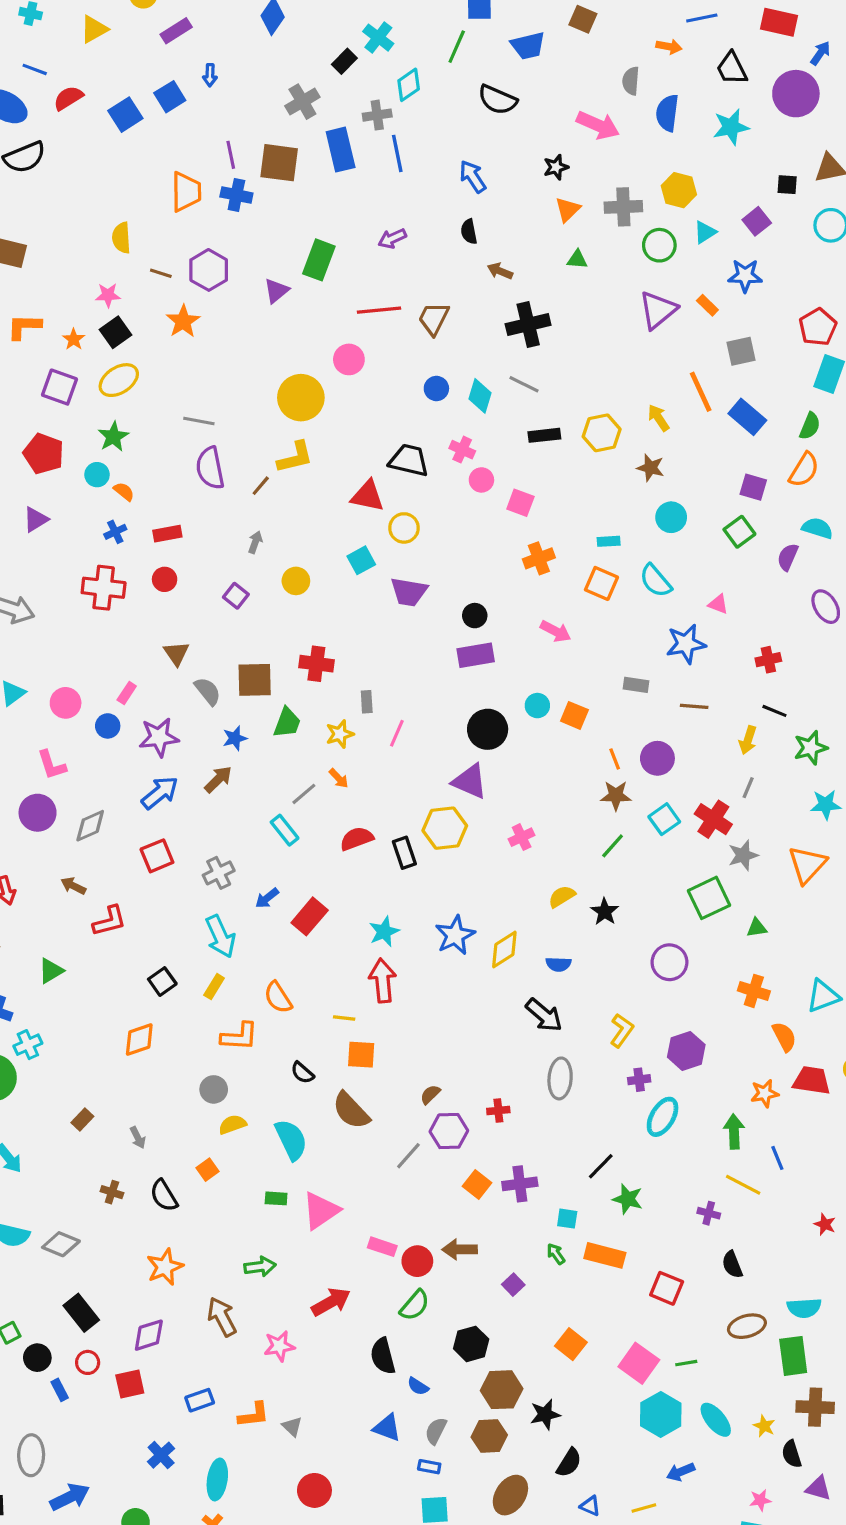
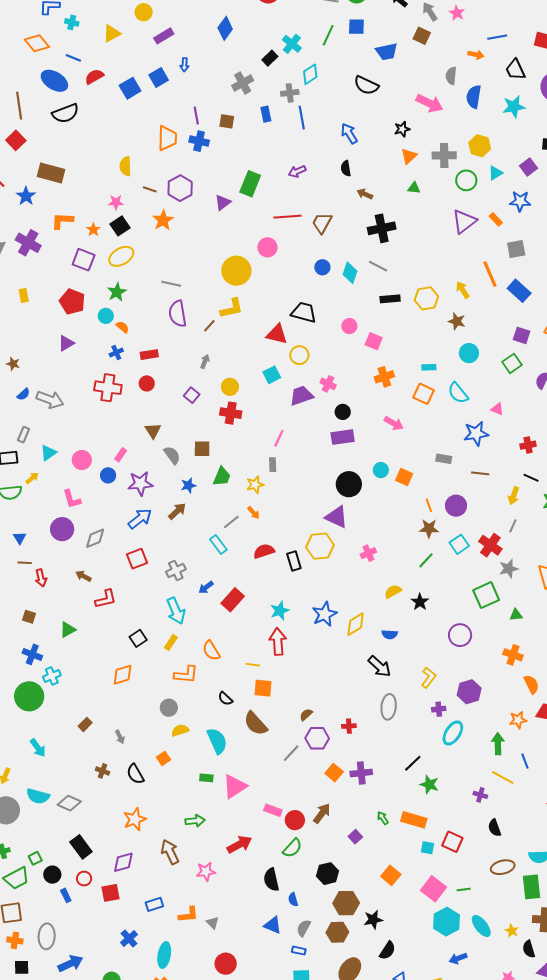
green line: (457, 47) -> (328, 35), moved
blue rectangle: (341, 150) -> (266, 114), size x0.6
brown square: (279, 163) -> (227, 121), size x0.6
pink cross: (462, 450) -> (328, 384), moved
purple trapezoid: (409, 592) -> (301, 396), turned 150
red cross: (316, 664) -> (231, 413), moved
brown square: (255, 680) -> (202, 449), size x0.7
pink line: (397, 733) -> (279, 438), moved
cyan square: (567, 1219) -> (427, 848), moved
brown arrow: (460, 1249) -> (322, 813), turned 125
blue semicircle: (418, 1386) -> (293, 900), turned 40

